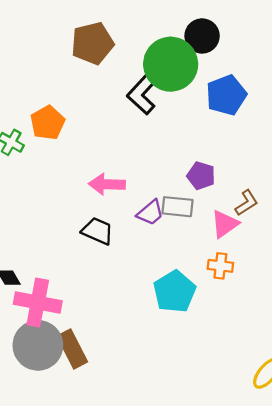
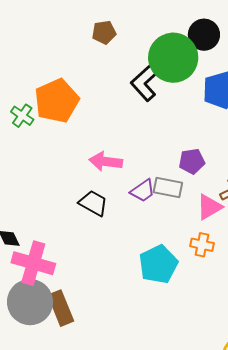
brown pentagon: (92, 43) -> (104, 32), size x0.6
orange pentagon: (47, 123) -> (57, 101), size x1.4
purple pentagon: (201, 176) -> (192, 161), turned -30

